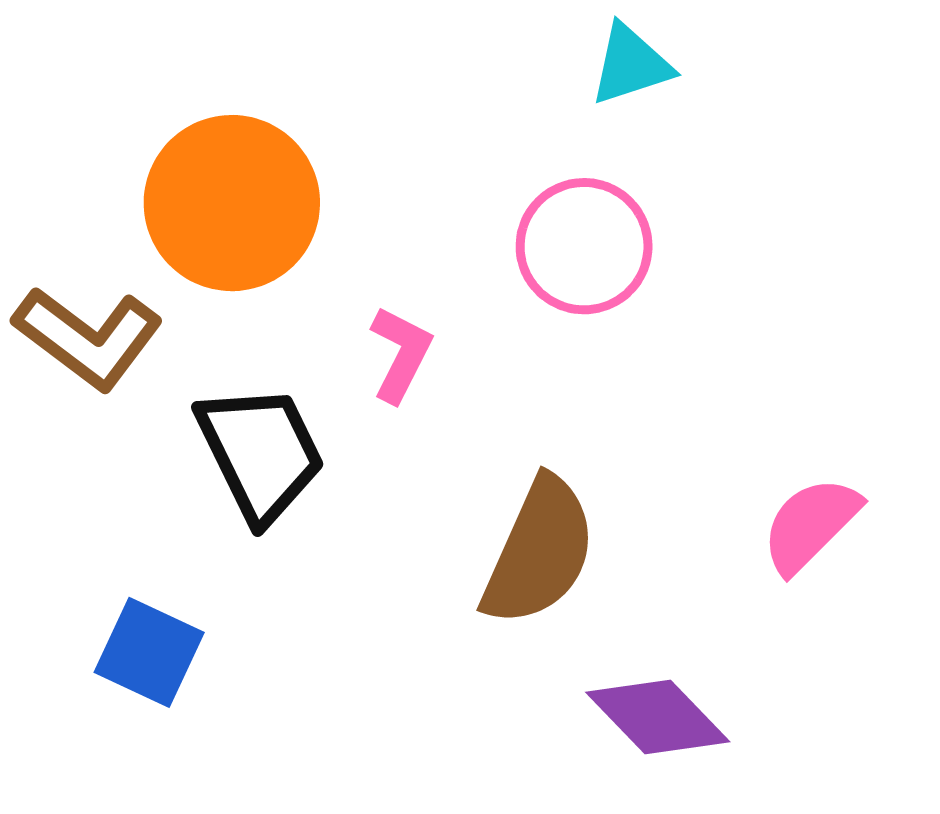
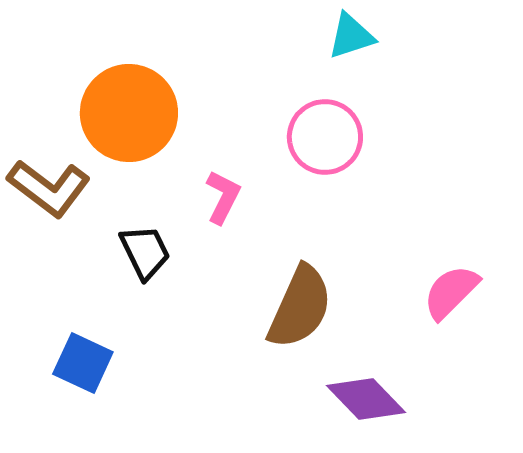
black trapezoid: (261, 453) -> (145, 252), size x0.7

